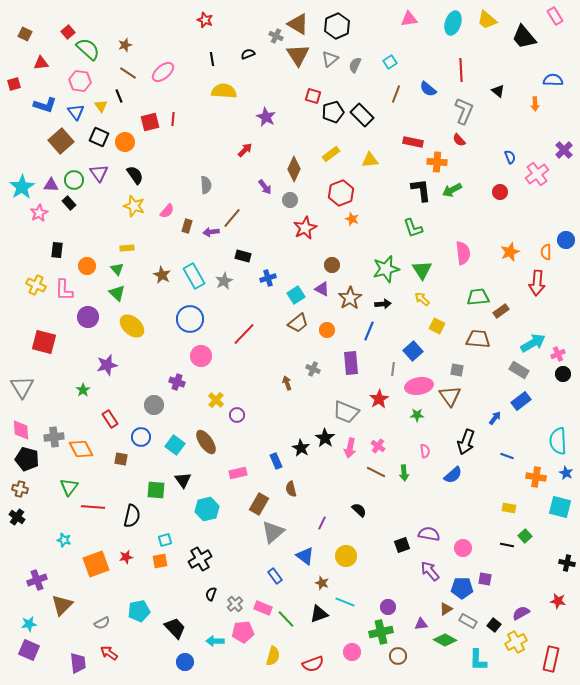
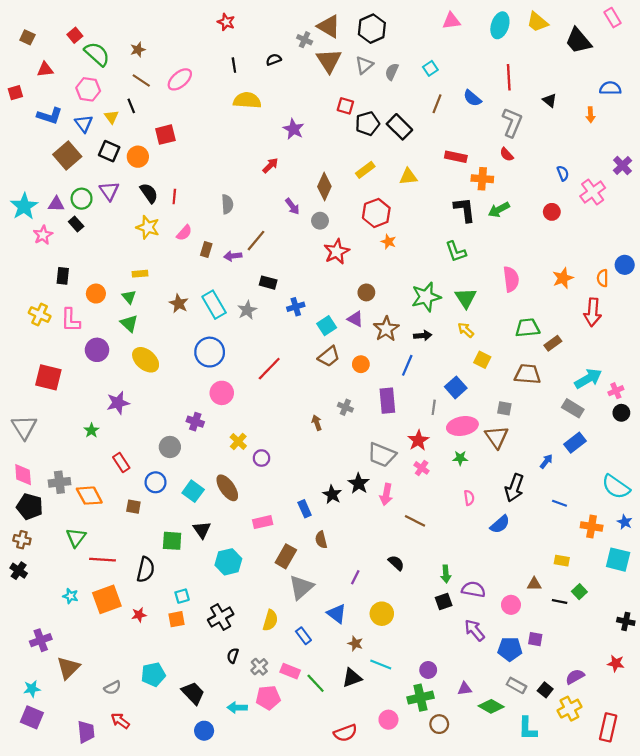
red line: (173, 119) -> (174, 196), moved
cyan semicircle: (558, 441) -> (616, 487), turned -52
pink cross: (378, 446) -> (422, 468), moved
green arrow: (404, 473) -> (446, 574), moved
orange square: (96, 564) -> (107, 599), moved
brown triangle: (446, 609) -> (534, 584), moved, turned 32
yellow semicircle: (273, 656) -> (270, 620), moved

